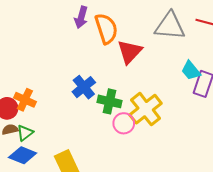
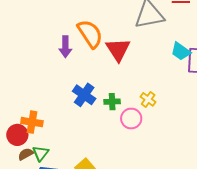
purple arrow: (81, 17) -> (65, 47), moved
green cross: (110, 101) -> (112, 102), size x0.7
yellow cross: (146, 109) -> (148, 99), size x0.5

